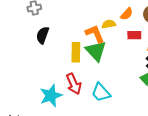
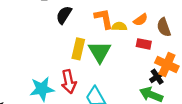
orange L-shape: (95, 34) -> (104, 19), moved
black semicircle: (43, 35) -> (64, 15), moved

